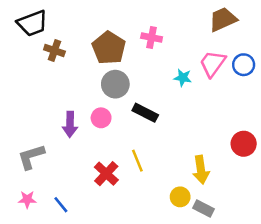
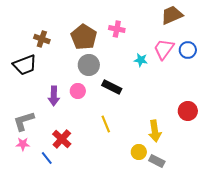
black trapezoid: (32, 23) -> (25, 65), moved
red cross: (106, 174) -> (62, 139), moved
pink star: (27, 199) -> (23, 144), moved

